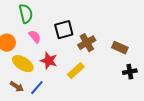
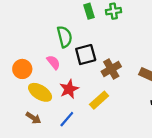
green semicircle: (26, 14) -> (65, 37), moved
red star: (49, 61) -> (69, 89), turned 30
blue line: (37, 88) -> (67, 119), moved

